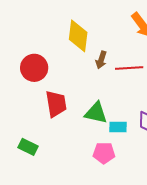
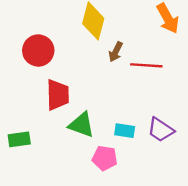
green triangle: (96, 113) -> (81, 125), moved
green rectangle: (28, 147) -> (19, 139), turned -42

